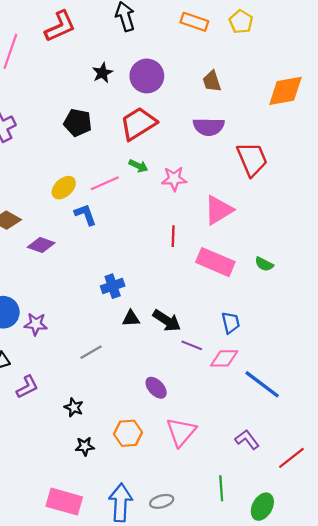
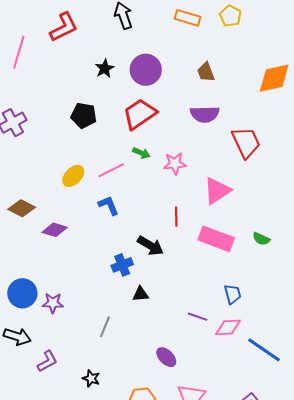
blue L-shape: (85, 215) -> (109, 205), moved
black arrow: (167, 321) -> (150, 246), moved
gray line: (91, 352) -> (105, 327), turned -35

